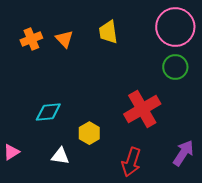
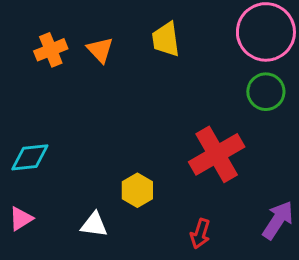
cyan diamond: (48, 112) -> (30, 157), moved
red arrow: (131, 162) -> (200, 234), size x0.7

